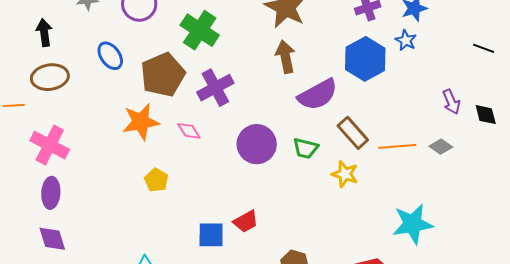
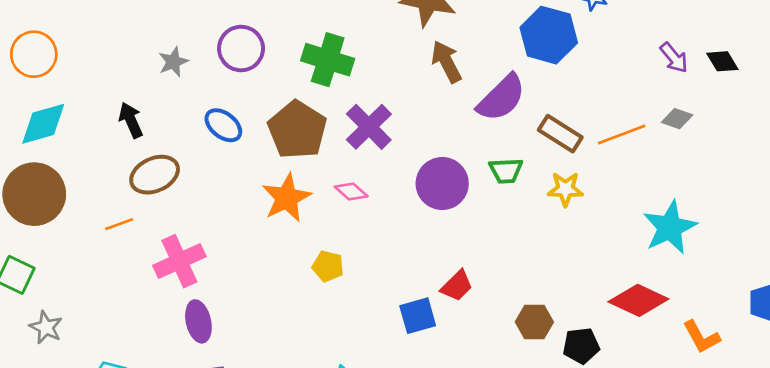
pink cross: (50, 145) -> (179, 261), turned -36

